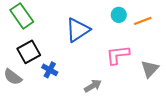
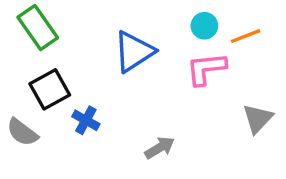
pink L-shape: (118, 55) -> (206, 69), moved

